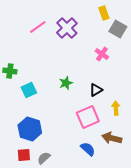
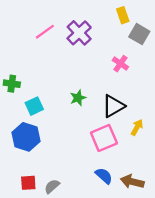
black triangle: (96, 90) -> (113, 106), size x1.5
yellow arrow: (116, 108) -> (137, 127), turned 32
blue hexagon: (30, 129) -> (26, 137), moved
brown arrow: (112, 138) -> (132, 182), moved

